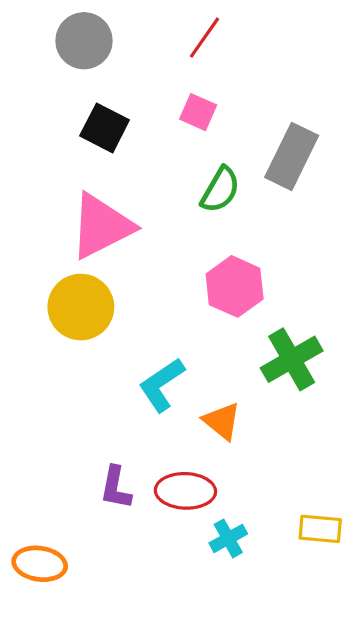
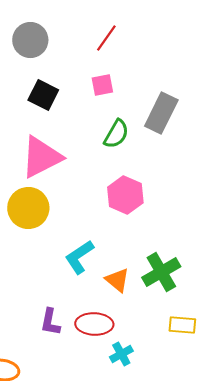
pink square: (198, 112) -> (102, 85), turned -35
green cross: (292, 359) -> (161, 272), moved
yellow rectangle: (320, 529) -> (182, 325), moved

